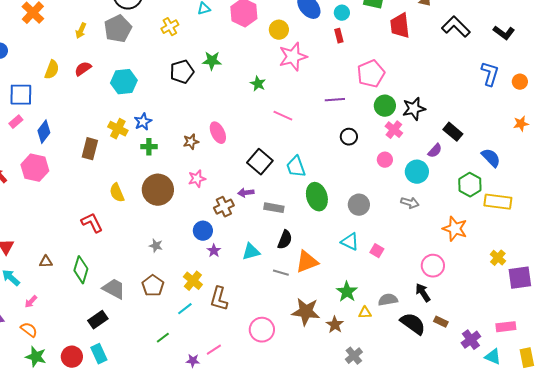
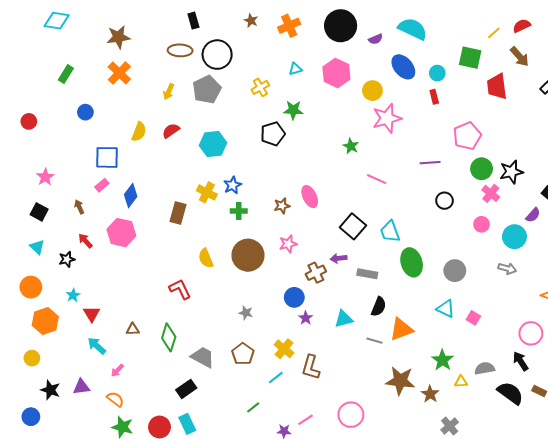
green star: (212, 61) -> (293, 110), moved
pink circle: (262, 330) -> (351, 415), moved

